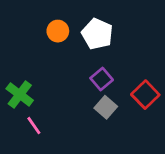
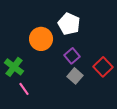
orange circle: (58, 31) -> (41, 39), moved, size x1.5

